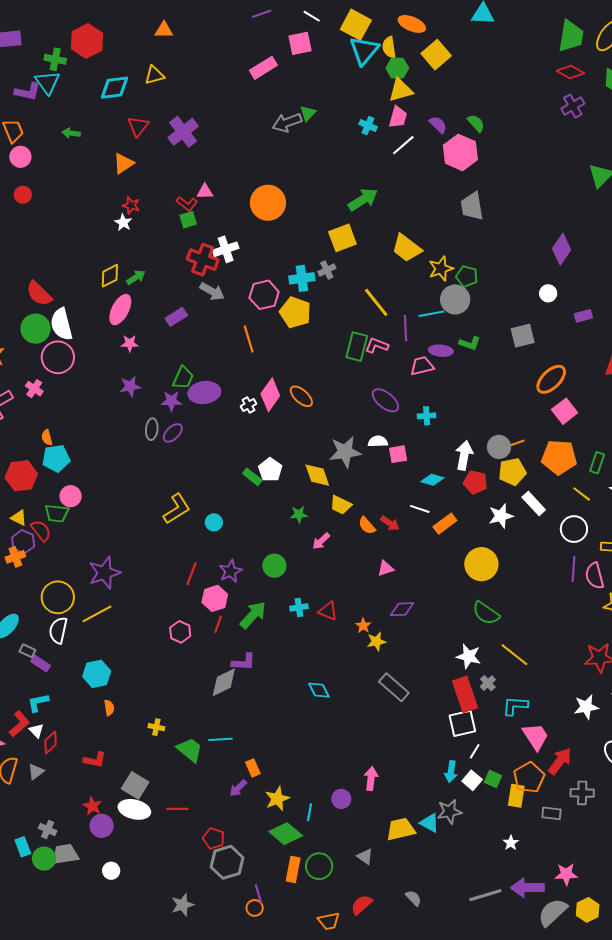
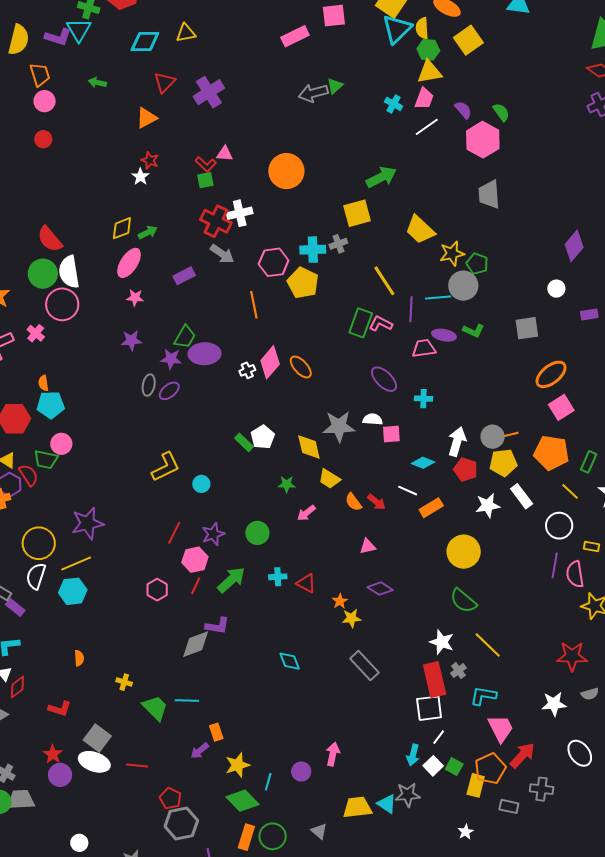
purple diamond: (402, 609) -> (380, 589), turned 30
cyan hexagon: (97, 674) -> (73, 591), moved
white circle: (111, 871) -> (79, 843), moved

